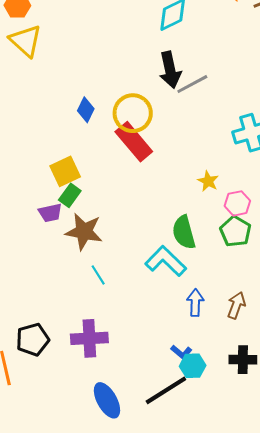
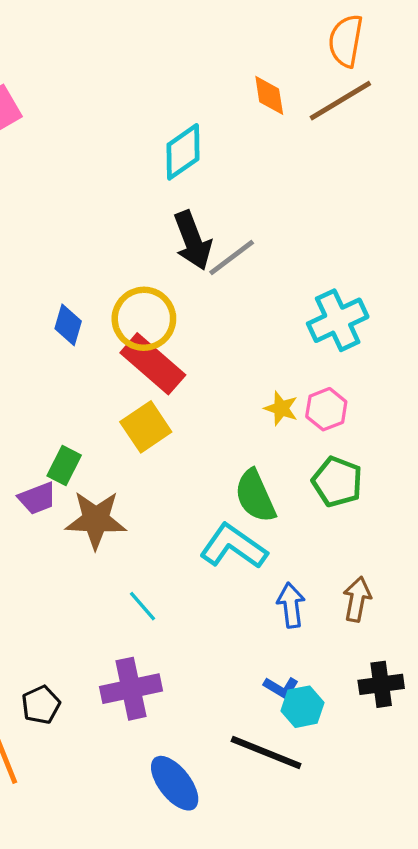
yellow square: (65, 171) -> (146, 427), moved
pink hexagon: (237, 203) -> (326, 409), moved
cyan line: (98, 275) -> (142, 606), moved
black pentagon: (33, 340) -> (41, 705), size x0.7
black line: (166, 390) -> (266, 753), turned 63

